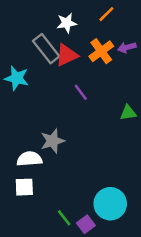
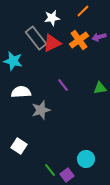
purple line: (81, 92) -> (63, 85), moved
white semicircle: (29, 159) -> (21, 92), moved
white square: (24, 187) -> (19, 146), turned 35
cyan circle: (110, 204) -> (86, 159), size x0.7

